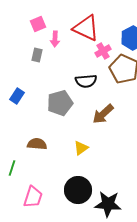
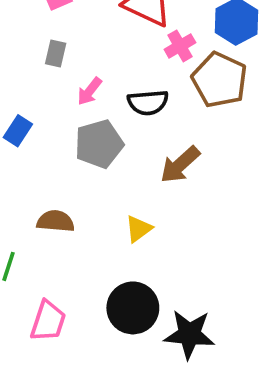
pink arrow: (55, 39) -> (90, 91), moved, turned 35

